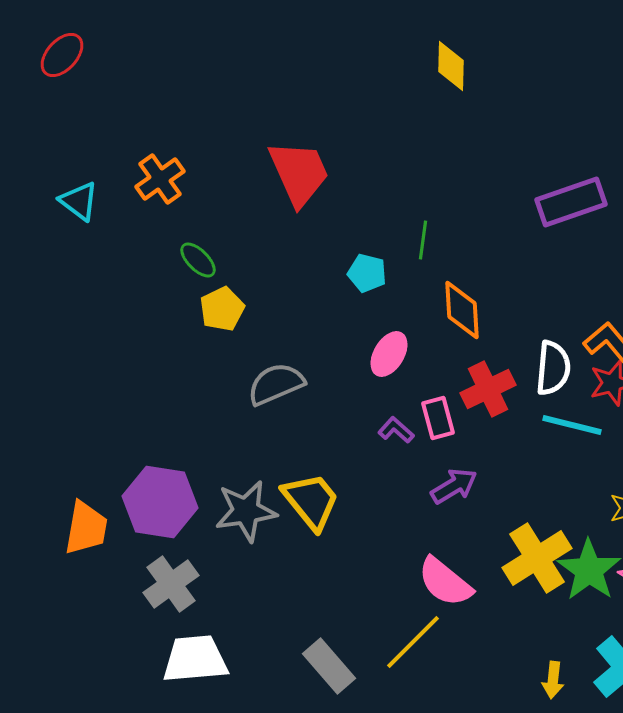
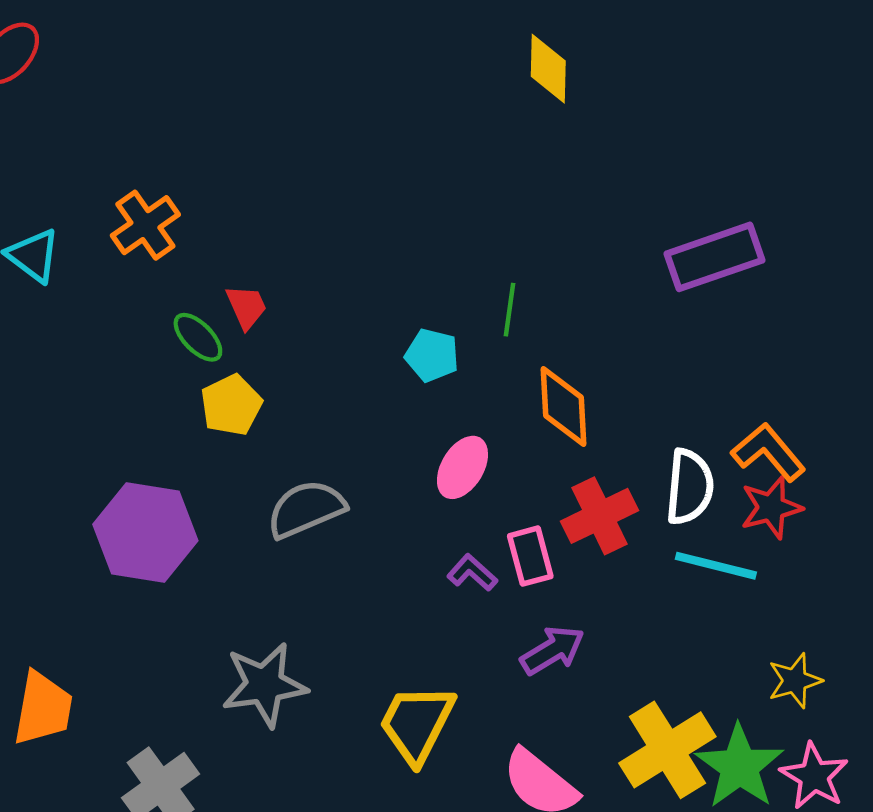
red trapezoid: (299, 173) -> (246, 307), moved, size x0.5
yellow trapezoid: (311, 501) -> (417, 724), moved, turned -114
purple hexagon: (160, 502) -> (145, 532), moved

